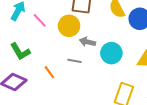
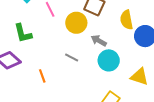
gray arrow: (87, 42) -> (99, 41), moved
orange line: (49, 72) -> (42, 76), moved

